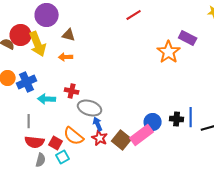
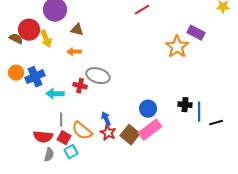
yellow arrow: (38, 44) -> (46, 39), size x0.7
gray ellipse: (90, 108) -> (98, 76), moved
black cross: (177, 119) -> (185, 105), moved
gray line: (29, 121) -> (61, 120), moved
blue circle: (153, 122) -> (148, 109), moved

